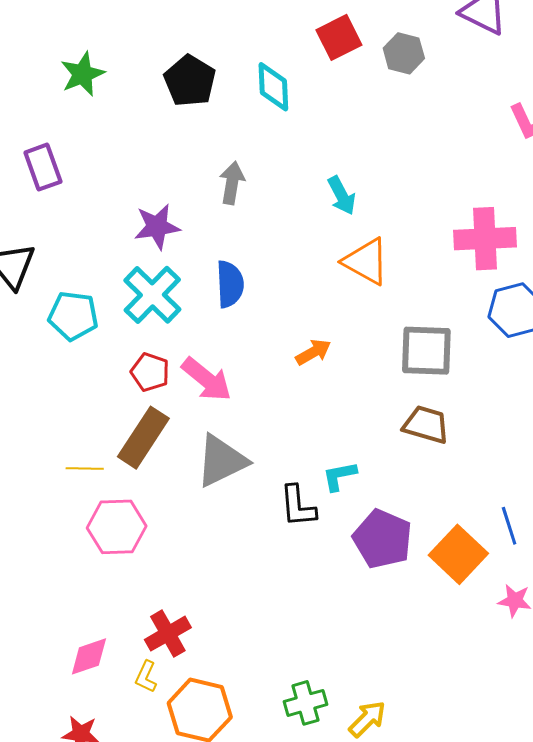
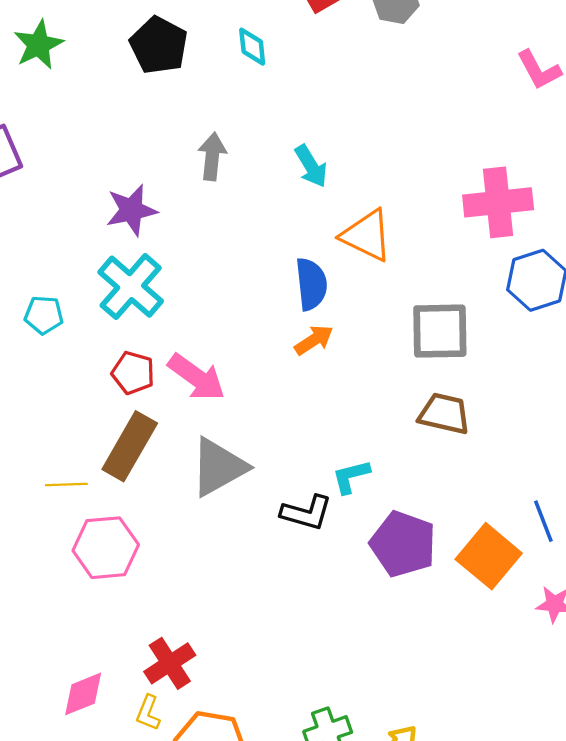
cyan diamond: (273, 87) -> (252, 47), size x0.7
cyan arrow: (342, 196) -> (311, 166), moved
blue semicircle: (230, 284) -> (311, 284), moved
cyan pentagon: (73, 316) -> (44, 315), size x0.7
black L-shape: (298, 506) -> (306, 513), turned -66

